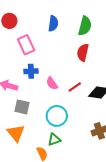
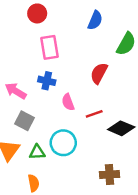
blue semicircle: (53, 23) -> (95, 20), moved
red semicircle: (83, 52) -> (99, 73), moved
green triangle: (54, 140) -> (37, 152), moved

